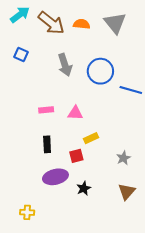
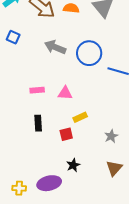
gray arrow: (65, 65) -> (55, 47), turned 130
purple ellipse: (55, 177) -> (49, 183), moved

